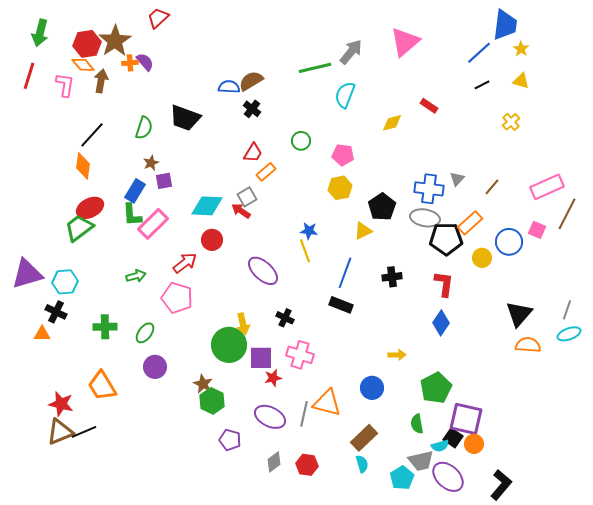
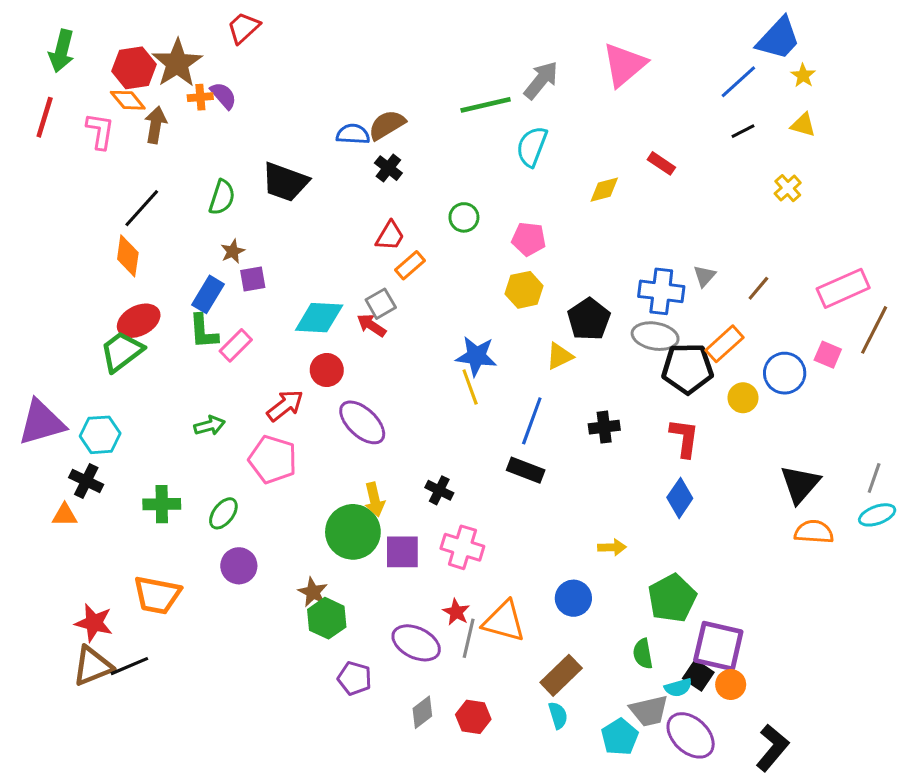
blue trapezoid: (505, 25) -> (778, 39), turned 36
pink rectangle: (153, 224) -> (236, 345), size x0.7
blue star: (309, 231) -> (476, 356), size x1.5
purple ellipse: (263, 271) -> (362, 422), moved
red star: (273, 378) -> (456, 612), moved, turned -30
orange trapezoid: (102, 386) -> (157, 595), turned -48

